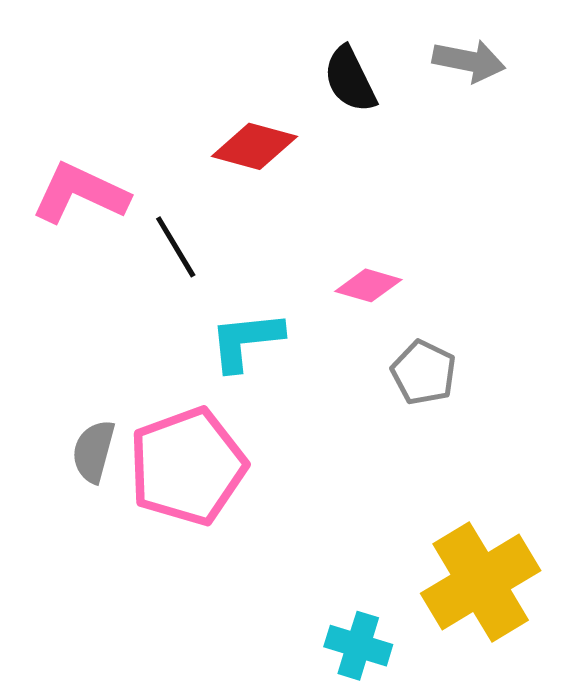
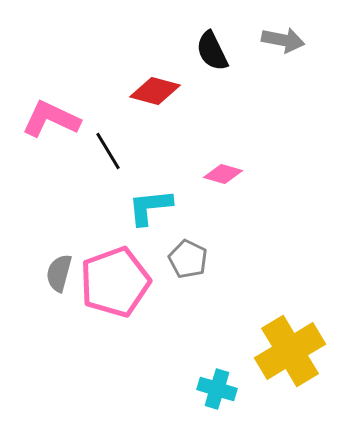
gray pentagon: (424, 373) -> (188, 259), moved

